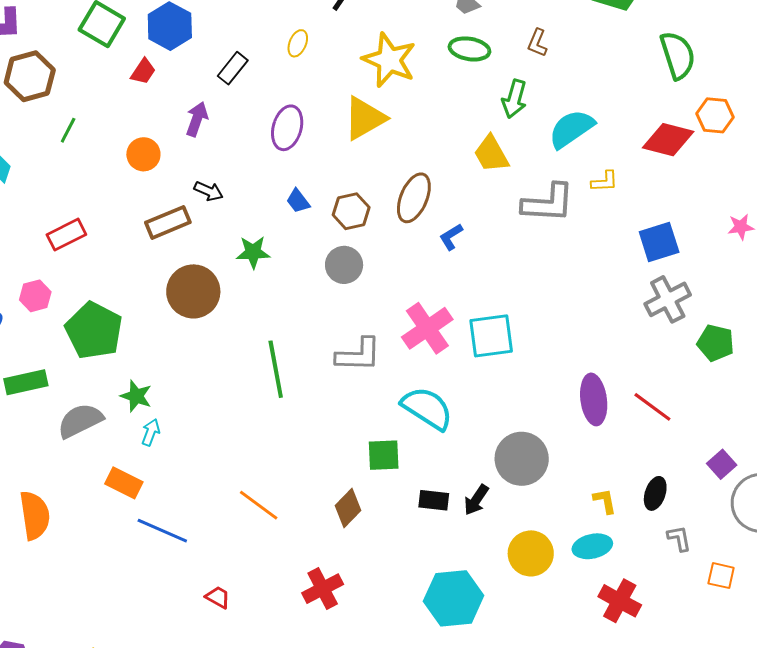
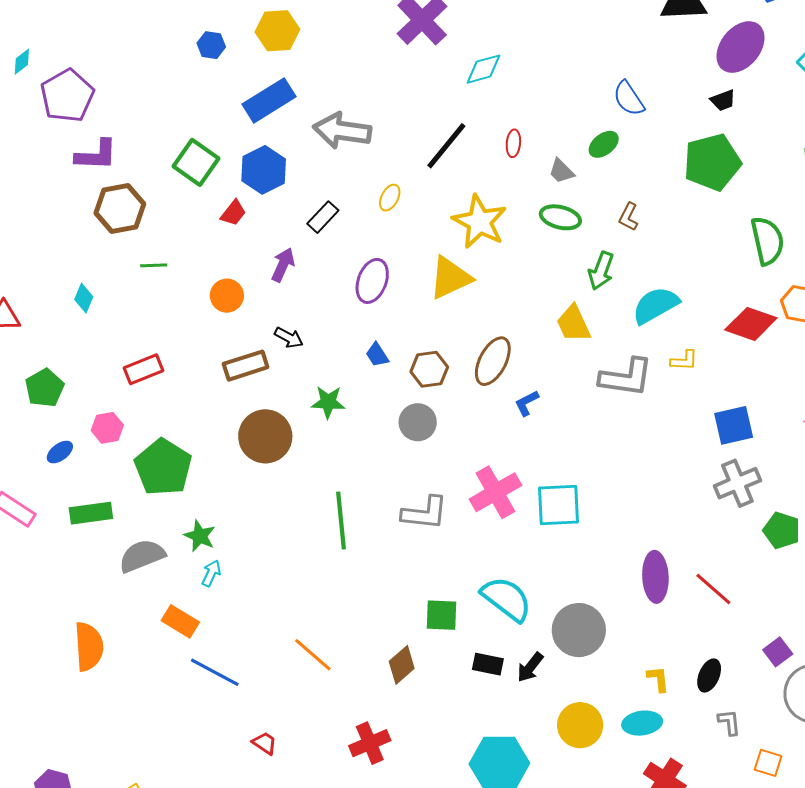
green line: (68, 130) -> (154, 265), turned 56
cyan semicircle: (427, 408) -> (507, 599), moved

